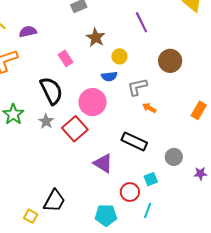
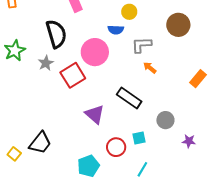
cyan line: (148, 210) -> (142, 169), moved
cyan pentagon: (106, 215) -> (88, 166), turned -30

